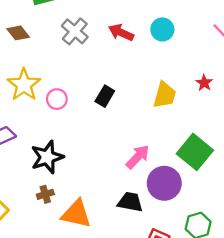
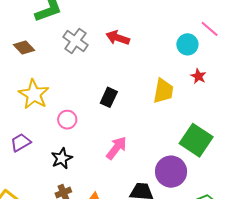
cyan circle: (162, 29) -> (187, 44), moved
pink circle: (57, 99) -> (67, 120), moved
black star: (47, 157) -> (62, 158), size x0.7
pink arrow: (138, 157) -> (116, 148), moved

